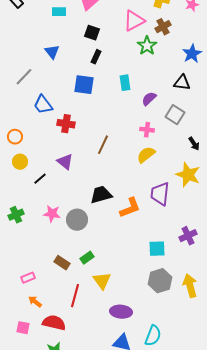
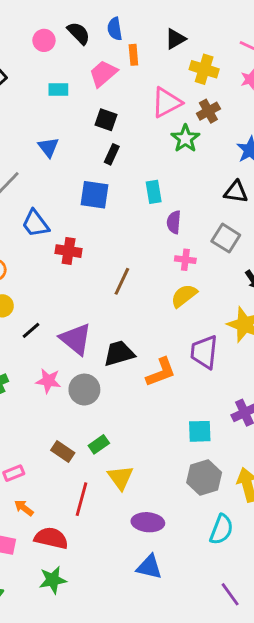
purple semicircle: (149, 99) -> (174, 222), moved, turned -42
purple triangle: (65, 162) -> (76, 339), moved, size x1.4
cyan semicircle: (153, 336) -> (221, 529), moved

